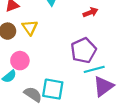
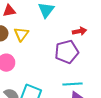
purple pentagon: (84, 50) -> (67, 52), moved

